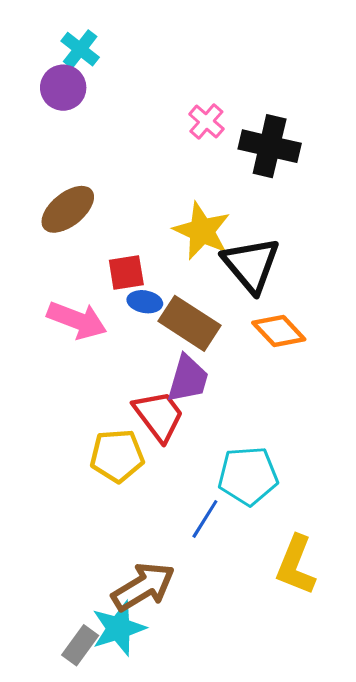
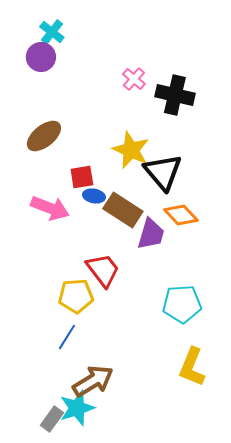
purple trapezoid: (188, 379) -> (151, 234), moved
cyan pentagon: (248, 476) -> (182, 304), moved
blue line: (205, 519) -> (67, 337), moved

